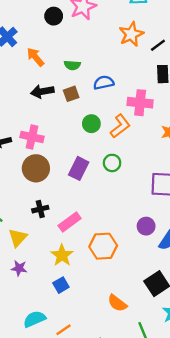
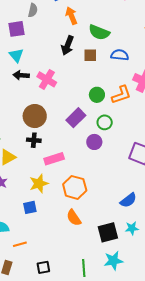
green semicircle: (72, 65) -> (99, 32), size x1.5
black arrow: (42, 91) -> (68, 45), turned -78
green circle: (91, 124) -> (97, 95), moved
brown circle: (36, 168) -> (35, 116), moved
purple circle: (146, 226) -> (94, 142), moved
orange semicircle: (117, 303) -> (74, 218), moved

